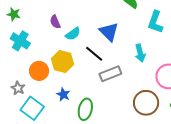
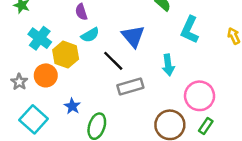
purple semicircle: (55, 22) -> (81, 12), moved
cyan cross: (20, 41) -> (40, 38), moved
yellow hexagon: (63, 62) -> (66, 55), moved
gray star: (18, 88) -> (19, 82), moved

